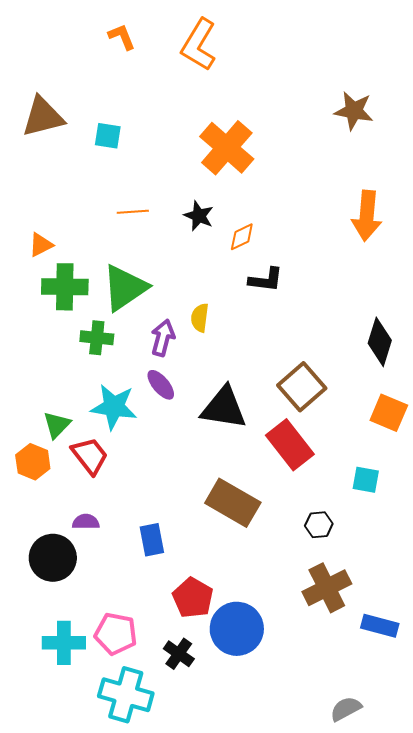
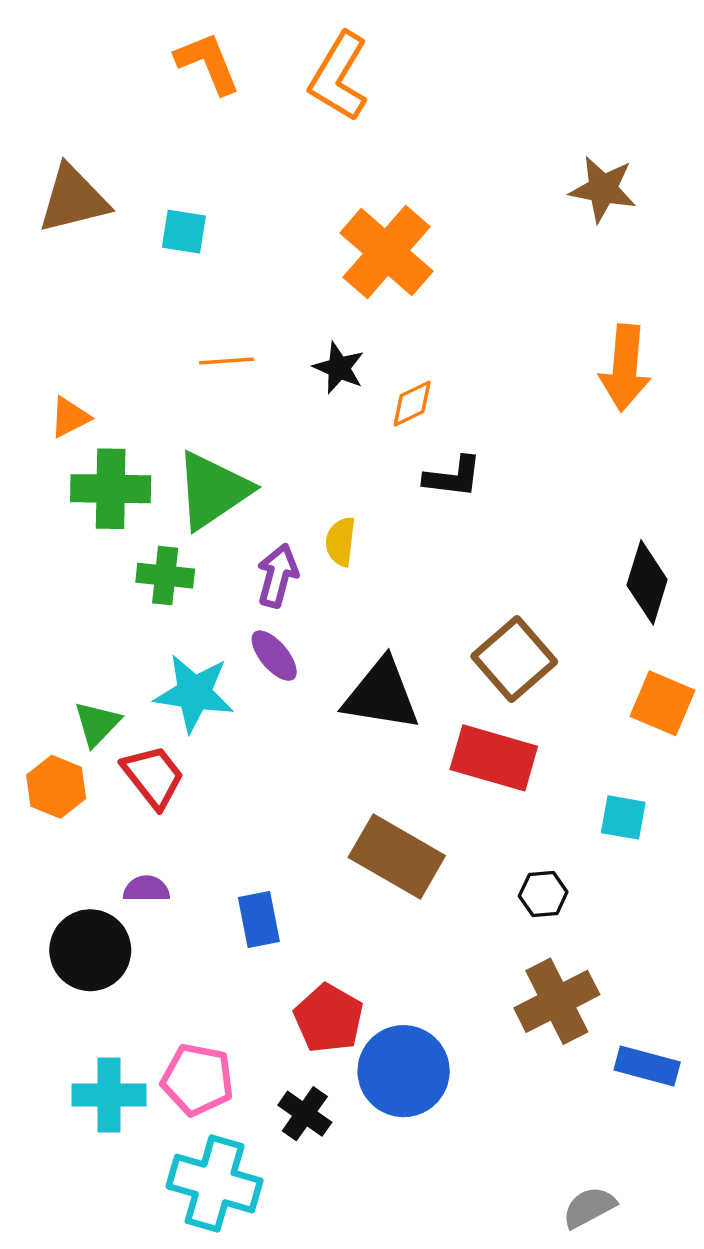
orange L-shape: (122, 37) -> (208, 63), size x1.4
red rectangle: (290, 445) -> (494, 758), turned -36

